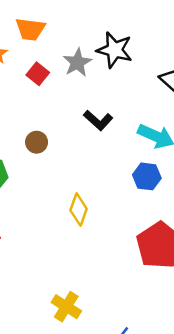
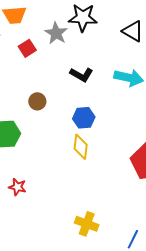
red square: (38, 74) -> (27, 48), turned 30
blue hexagon: (147, 176) -> (84, 118), moved

